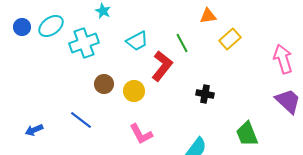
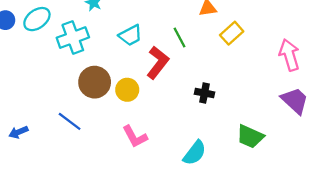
brown circle: (104, 84) -> (95, 82), size x1.5
green trapezoid: (247, 134) -> (250, 137), turned -44

